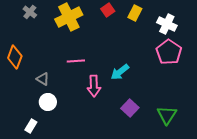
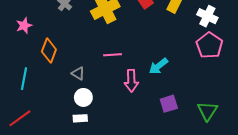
purple square: (130, 108) -> (169, 104), turned 30
white rectangle: (31, 126) -> (80, 118), moved, turned 56

